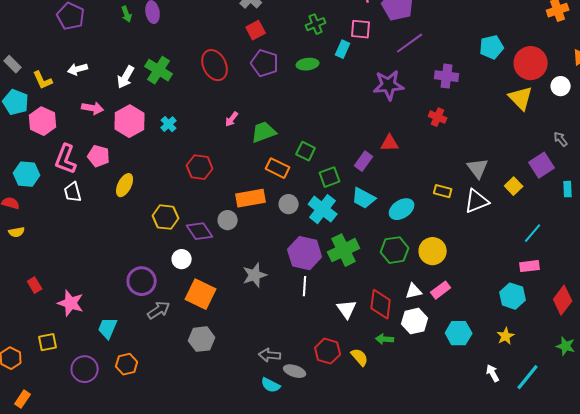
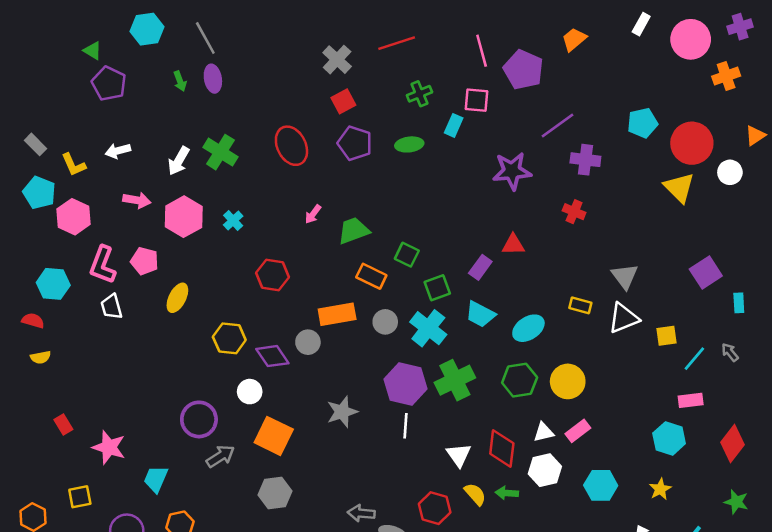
purple line: (410, 43) -> (558, 125), moved
gray arrow: (561, 139) -> (730, 352), moved
yellow square: (514, 186) -> (667, 336), moved, turned 36
yellow semicircle: (360, 357) -> (475, 494), moved

